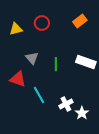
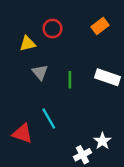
yellow triangle: (16, 29) -> (27, 44), moved
red triangle: (18, 79) -> (22, 133), moved
white cross: (66, 104) -> (82, 155), moved

